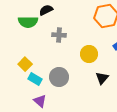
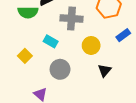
gray cross: (59, 35) -> (71, 19), moved, size x1.5
cyan rectangle: (35, 79) -> (51, 41), moved

